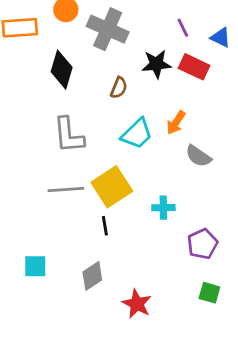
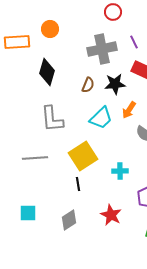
gray cross: (108, 29) -> (102, 49), moved, turned -36
black star: (156, 64) -> (115, 84), moved
gray line: (66, 189) -> (35, 158), moved
red star: (137, 304) -> (111, 215), moved

